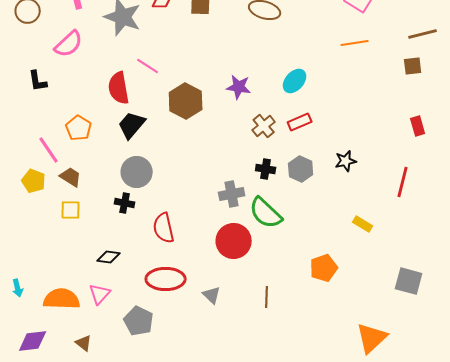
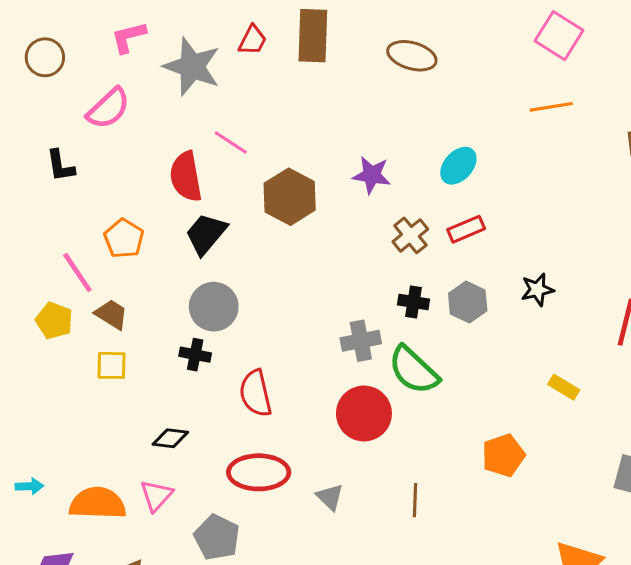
cyan arrow: (18, 288) -> (29, 486), turned -78

